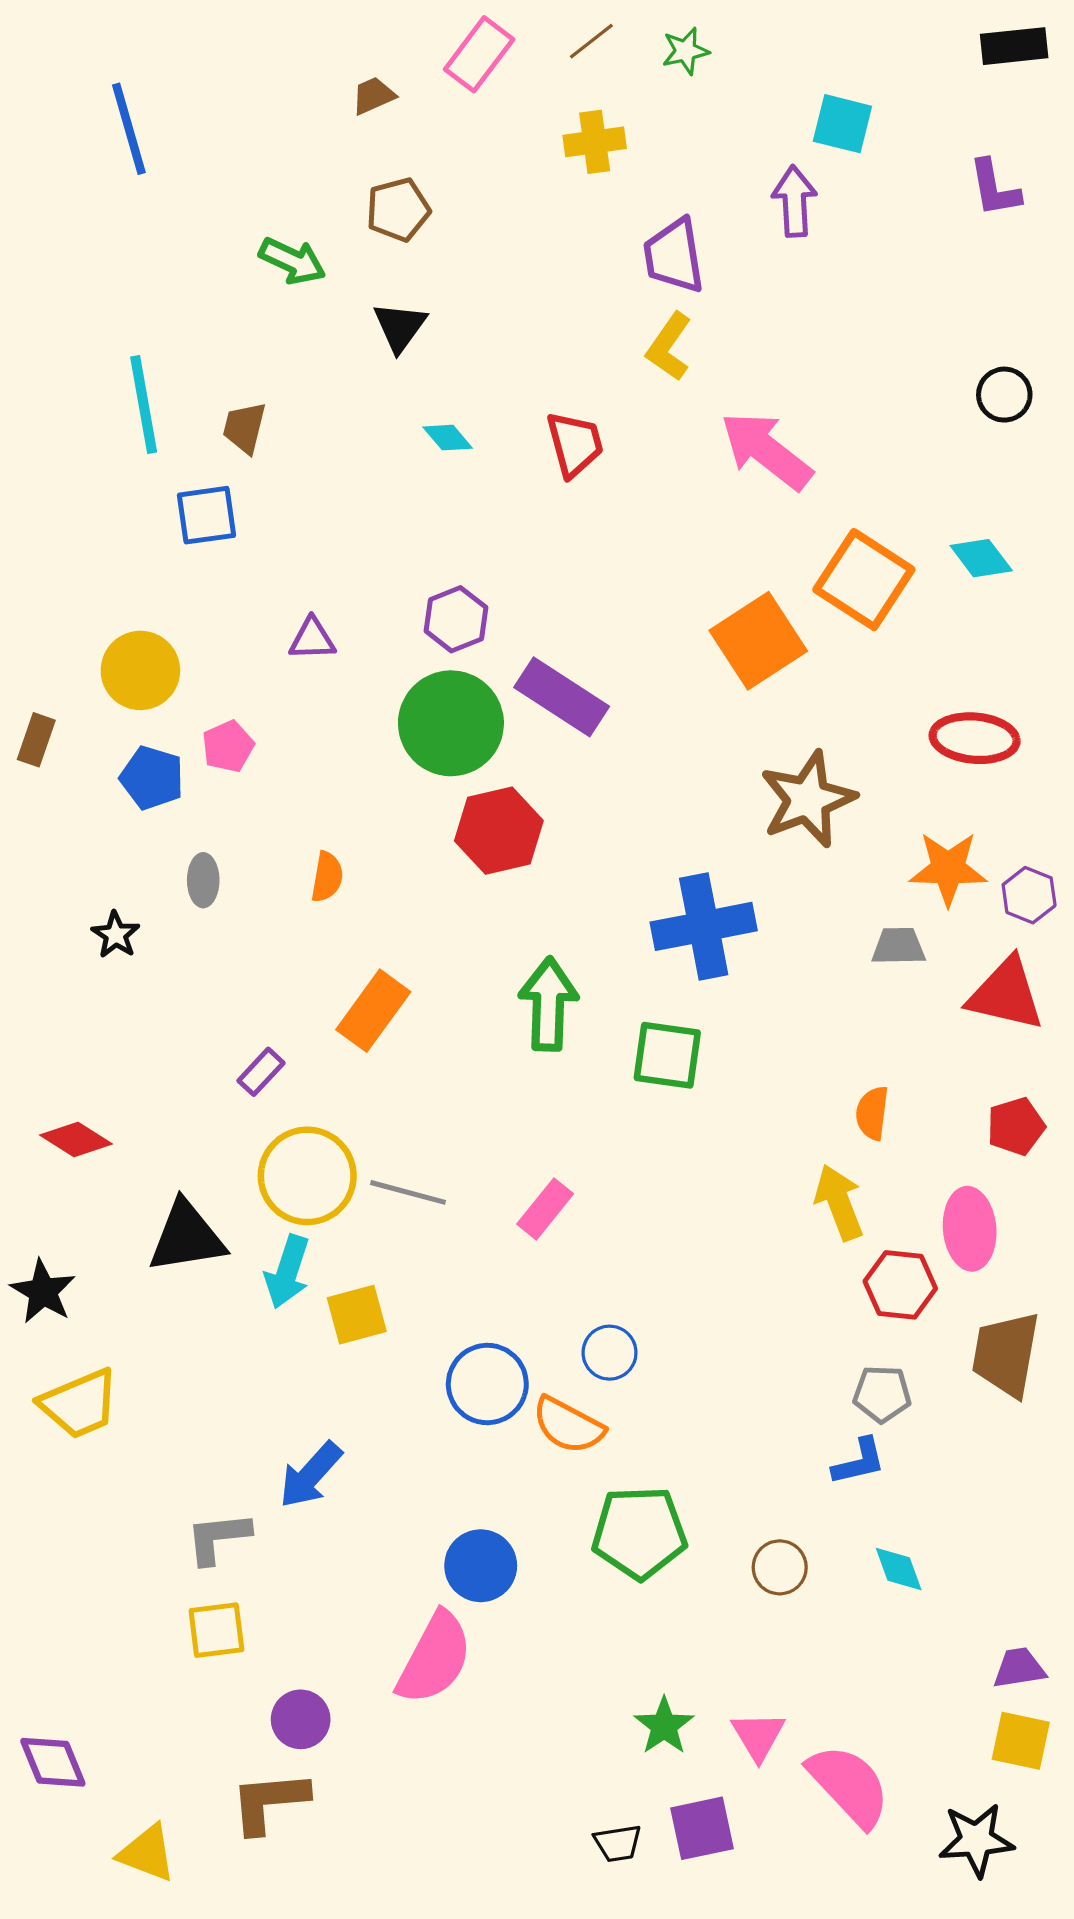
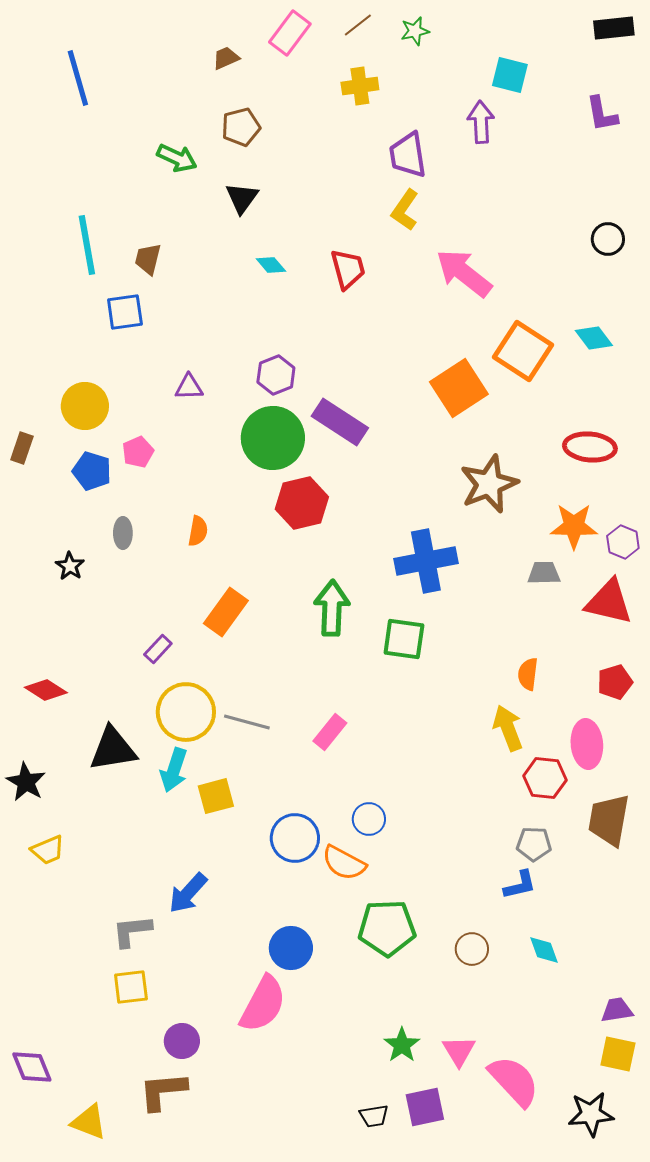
yellow trapezoid: (79, 1404) -> (48, 850), size x0.7

